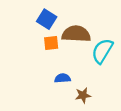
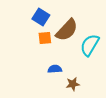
brown semicircle: (76, 34) -> (67, 30), turned 130

